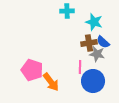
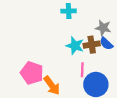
cyan star: (94, 22) -> (75, 46), moved
gray star: (97, 54) -> (103, 28), moved

